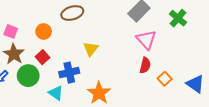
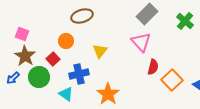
orange circle: (44, 31) -> (66, 41), moved
pink triangle: (146, 40) -> (141, 42), moved
orange square: (165, 79) -> (172, 80), size x1.5

